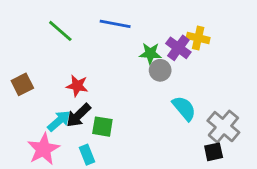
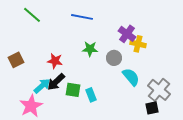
green line: (60, 31) -> (32, 15), moved
yellow cross: (198, 38) -> (138, 44), moved
green star: (150, 53) -> (90, 49), moved
gray circle: (160, 70) -> (114, 58), moved
cyan rectangle: (87, 155) -> (91, 95), moved

